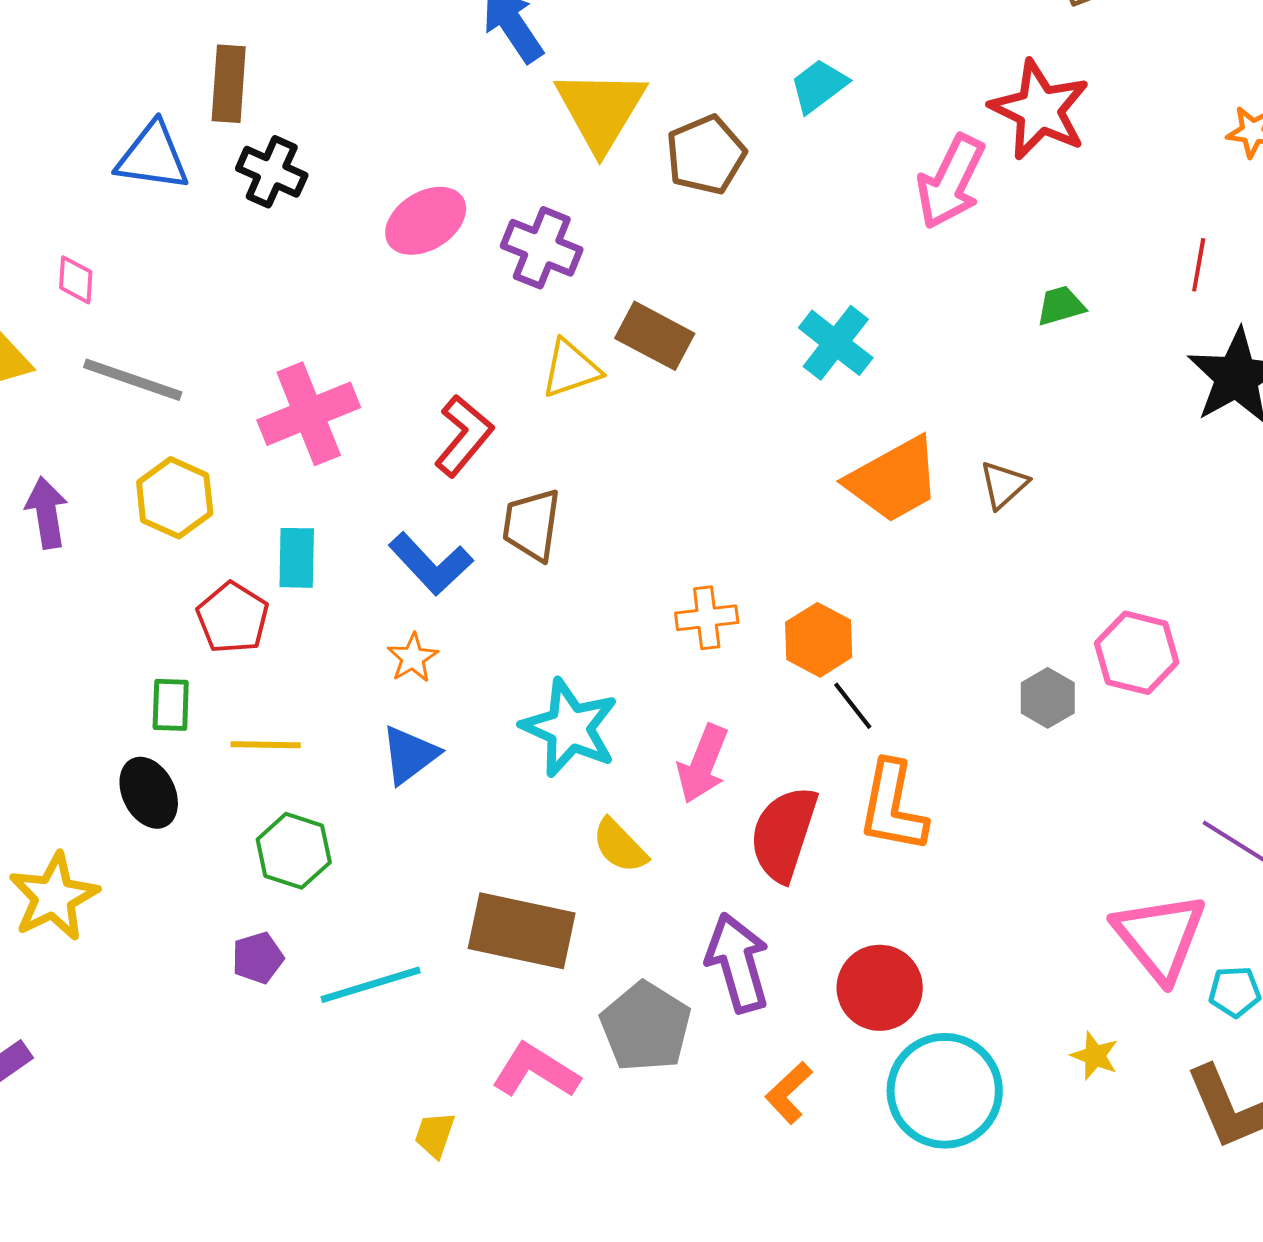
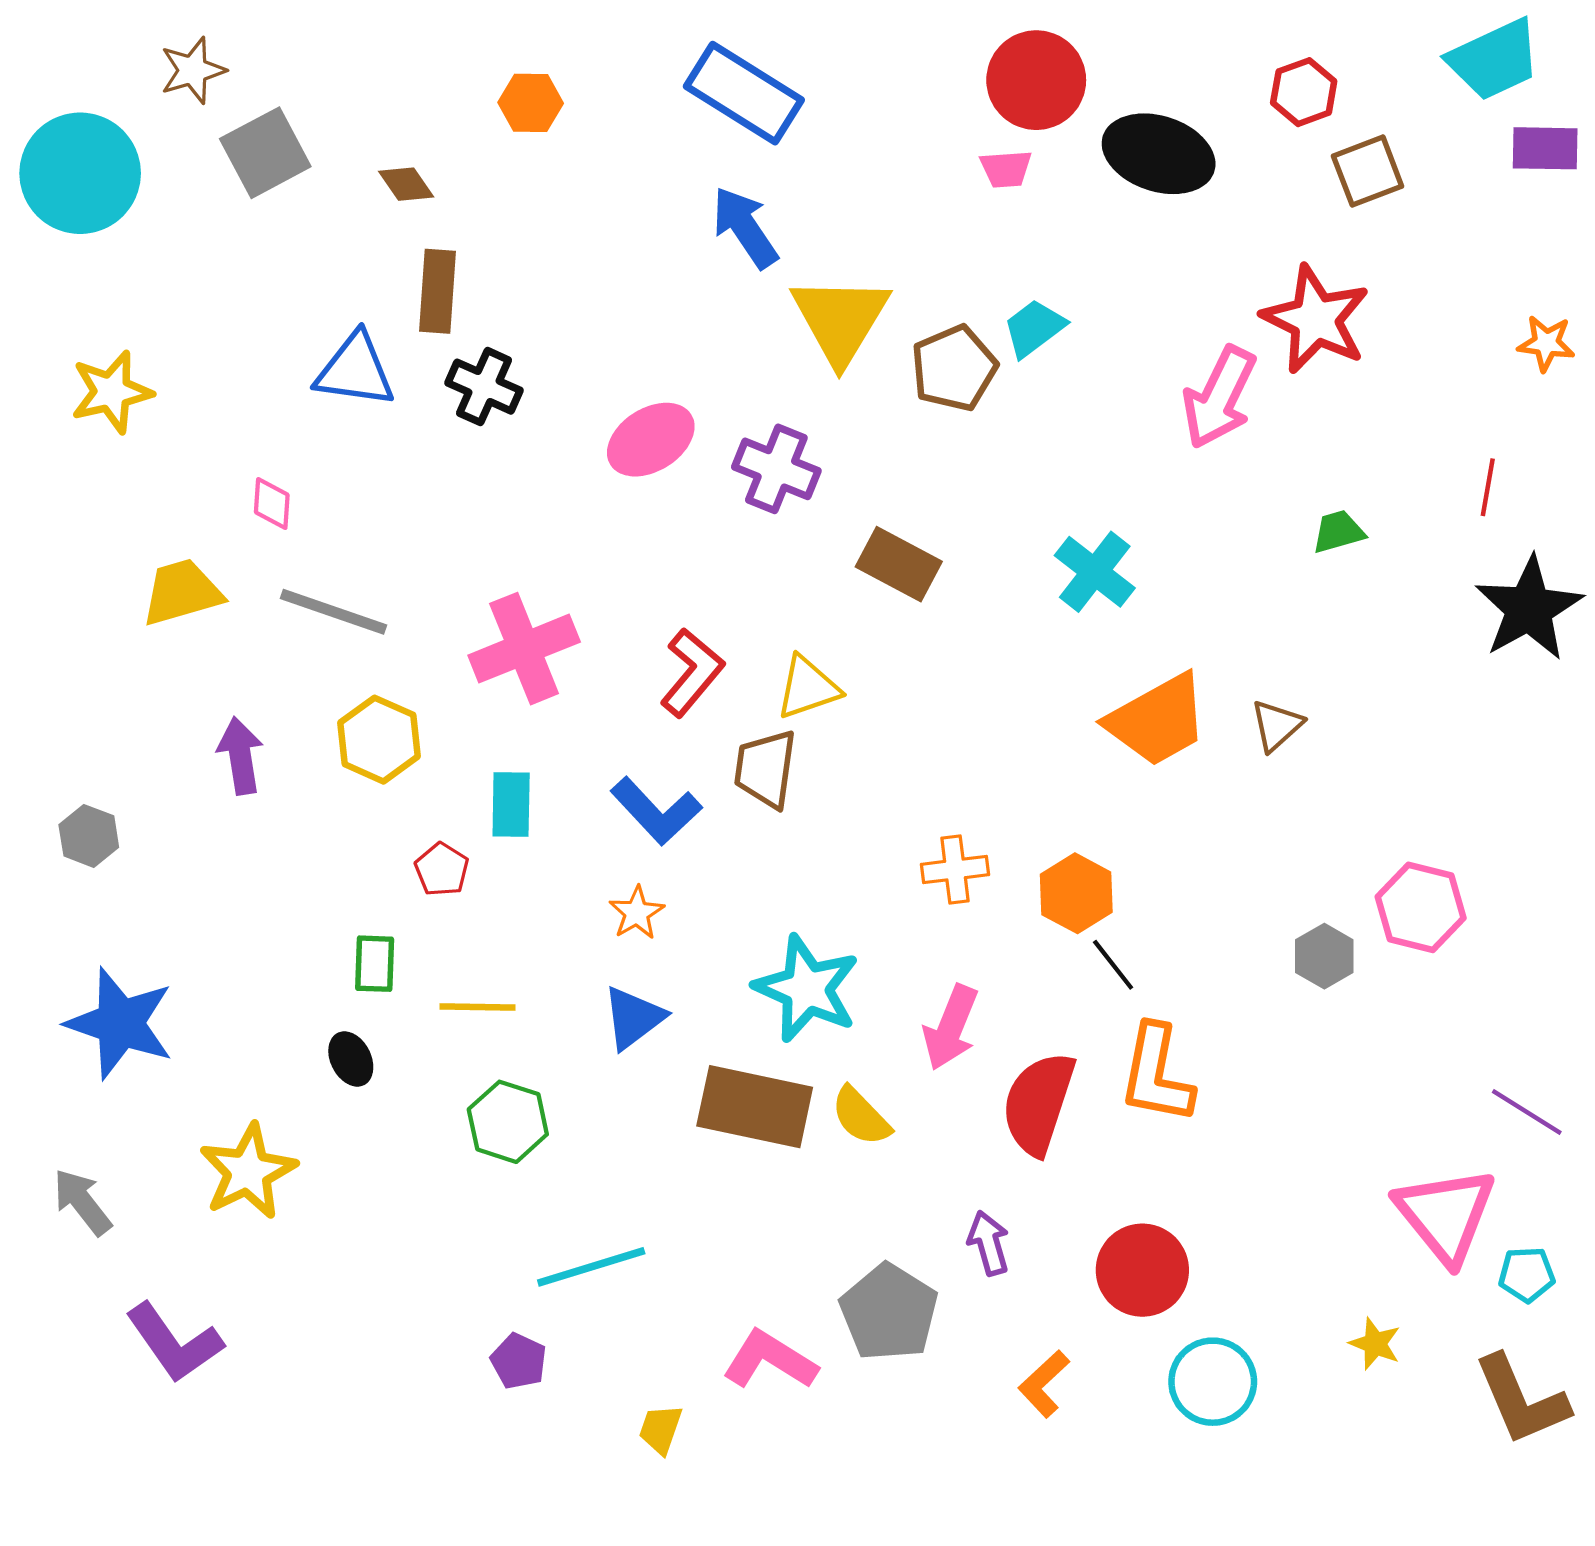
cyan trapezoid: (819, 86) -> (1034, 328), moved
yellow triangle: (571, 369) -> (808, 688), moved
red pentagon: (233, 618) -> (442, 869), size x0.7
black ellipse: (149, 793) -> (351, 1059), size x0.7
brown rectangle: (522, 931) -> (755, 1107), moved
purple pentagon: (258, 958) -> (519, 1361), moved, turned -30
purple arrow: (738, 963) -> (989, 1243), size x0.6
cyan circle: (945, 1091) -> (1213, 1382), size x0.7

